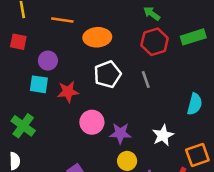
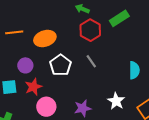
purple circle: (48, 61) -> (25, 65), moved
pink circle: (92, 122) -> (46, 107), moved

